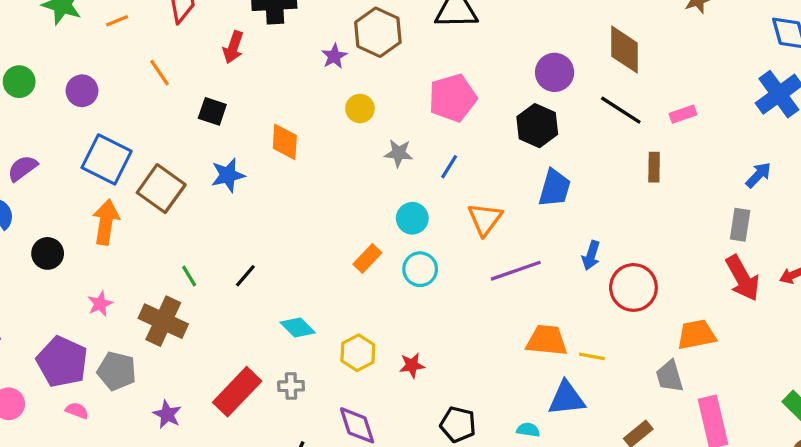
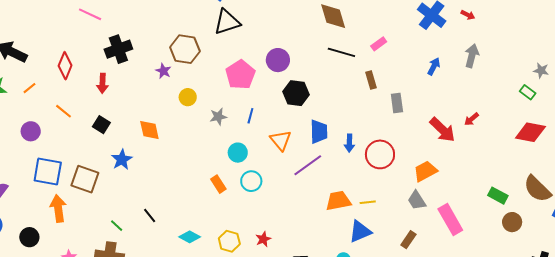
purple circle: (555, 72) -> (278, 60), moved
purple circle: (82, 91) -> (31, 131), moved
black square: (212, 111) -> (101, 125), turned 30
black hexagon: (537, 126) -> (296, 93), moved
blue trapezoid: (555, 188) -> (319, 132), moved
gray rectangle: (740, 225) -> (397, 103), moved
orange rectangle: (367, 259) -> (218, 184), turned -60
black line: (245, 276) -> (150, 216), turned -63

